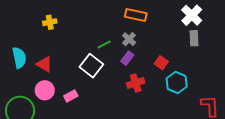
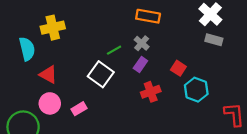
yellow cross: (50, 22) -> (53, 28), size x1.5
gray rectangle: (194, 38) -> (214, 40), turned -70
cyan semicircle: (19, 58) -> (27, 49), moved

